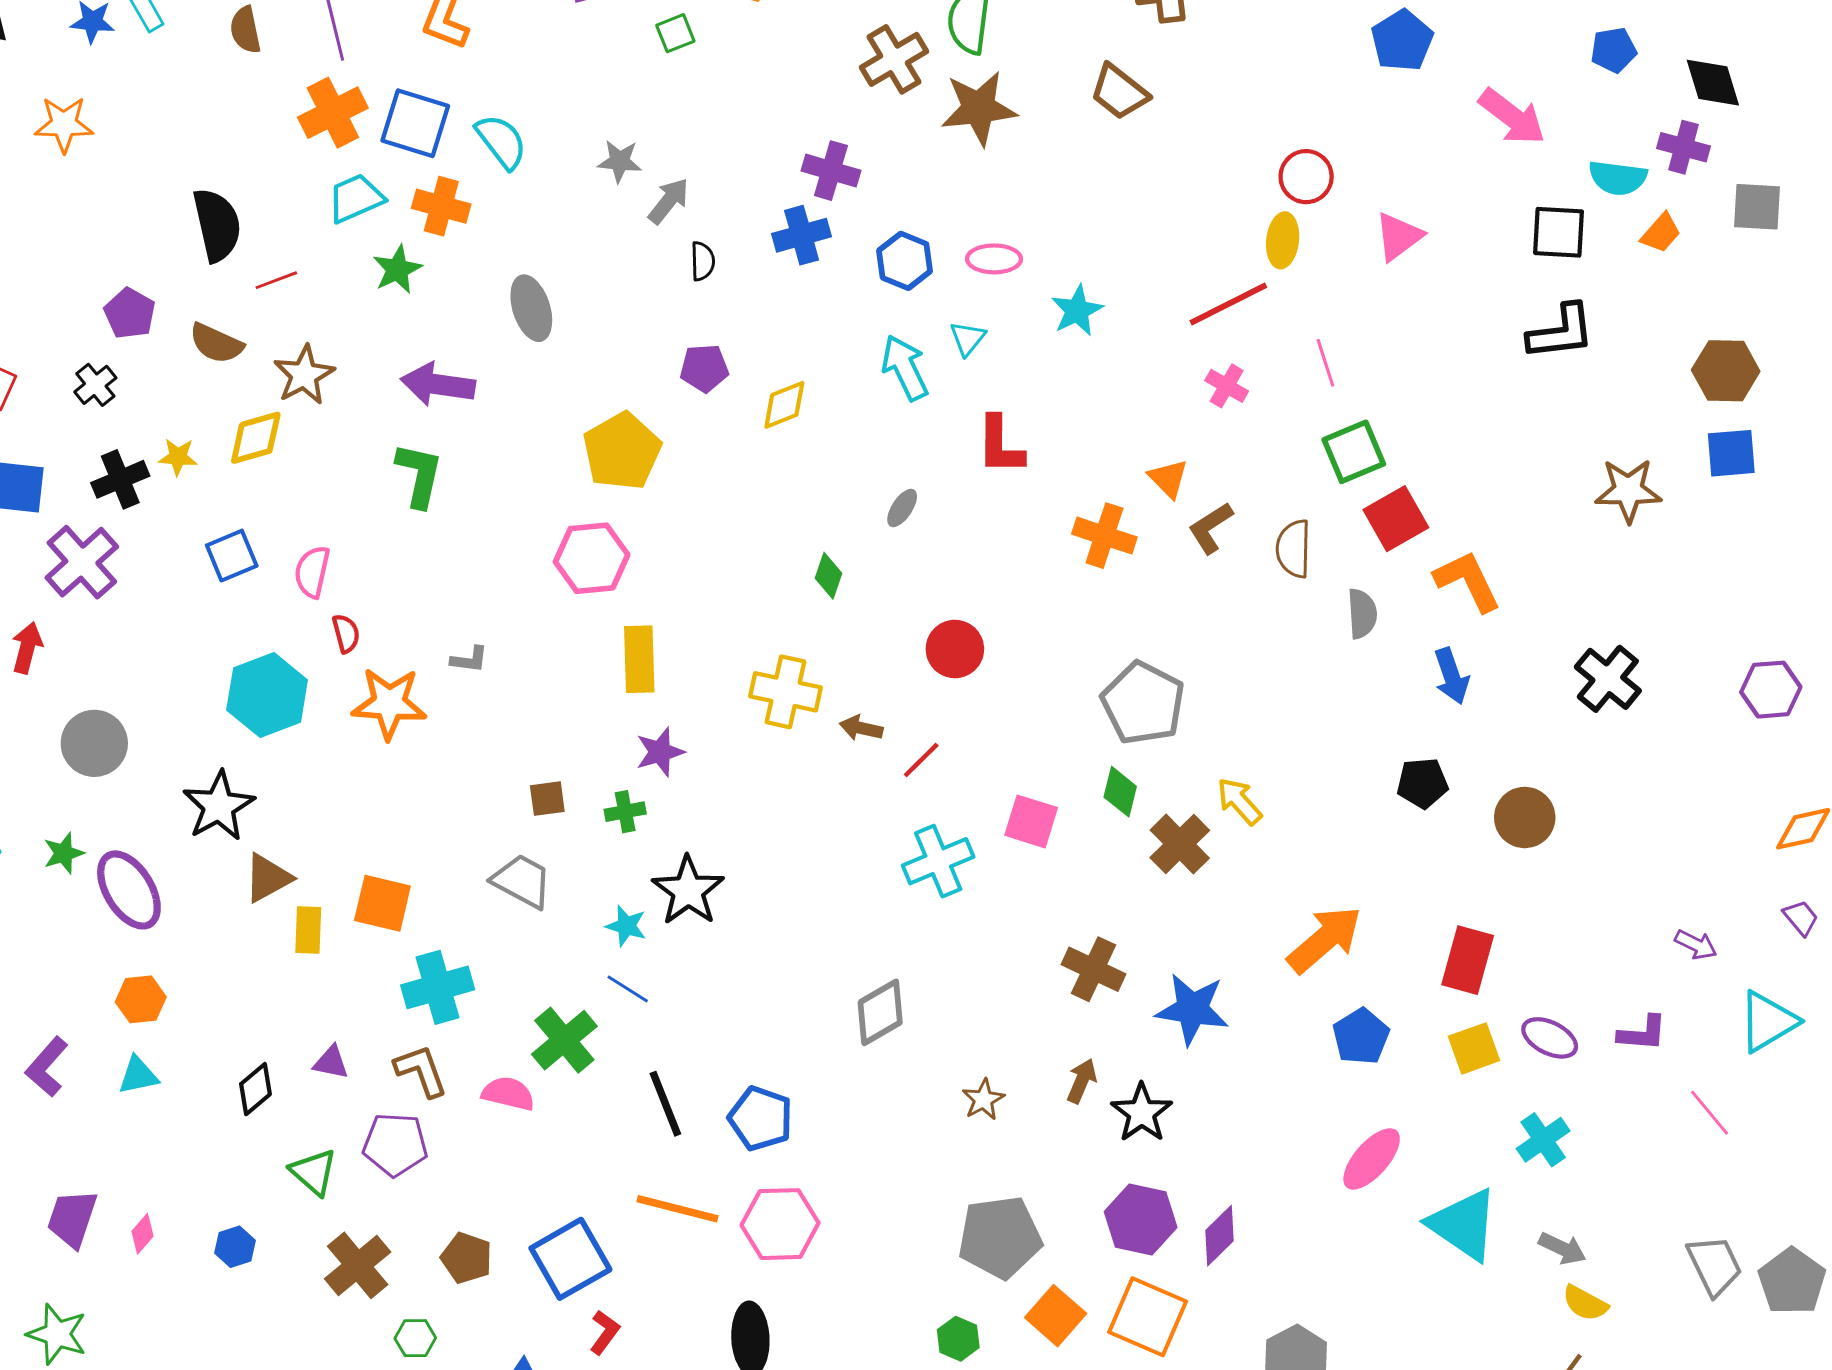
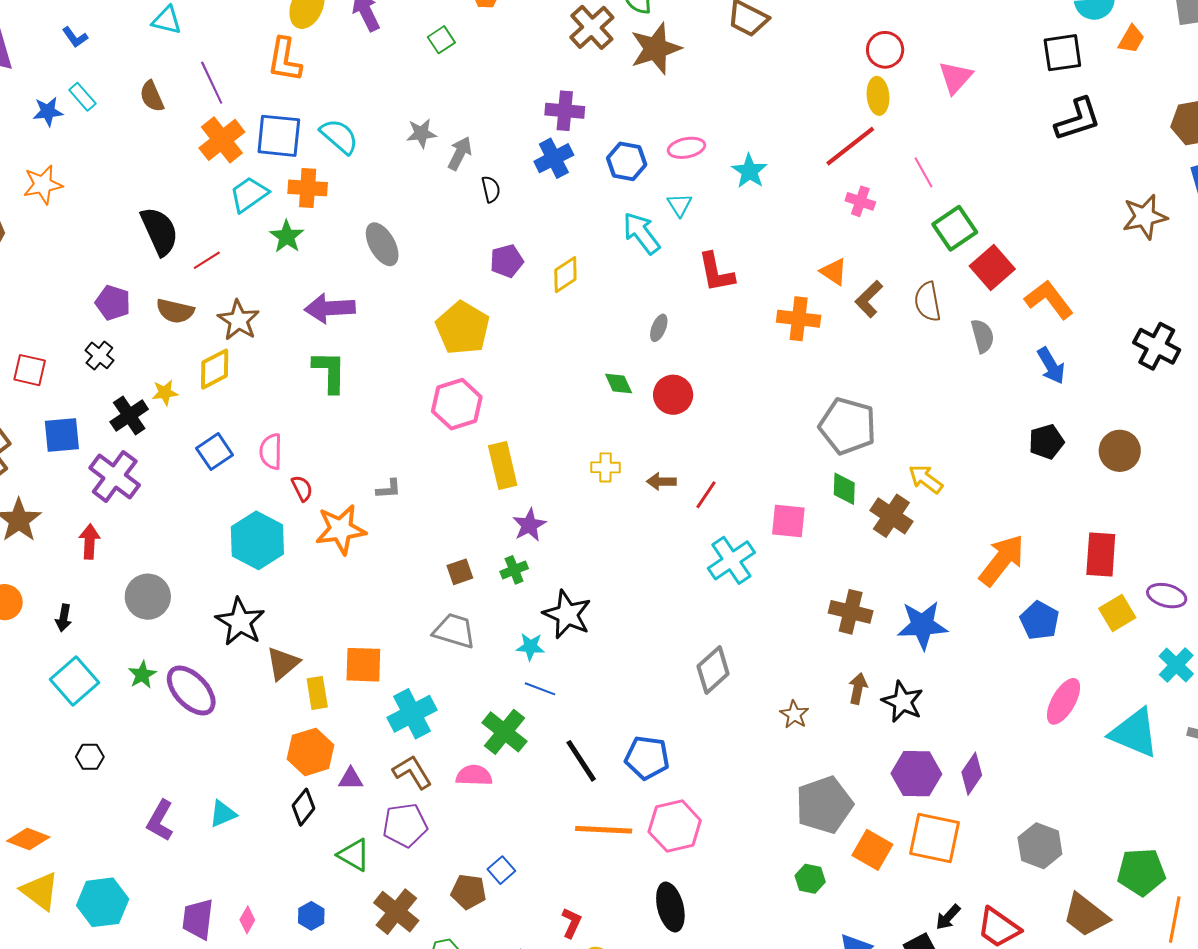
green diamond: (828, 576) -> (619, 384), turned -32
red circle: (955, 649) -> (673, 395), moved
yellow cross: (786, 692) -> (606, 467), size x0.6
orange hexagon: (141, 999) -> (311, 752), moved, size x1.4
blue square: (570, 1259) -> (501, 870), moved, size x0.5

